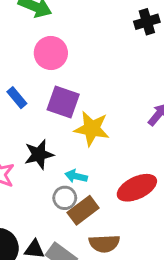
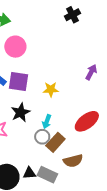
purple square: (63, 102) -> (18, 81), moved
yellow star: (92, 129) -> (51, 89), size x0.7
cyan arrow: (76, 176) -> (47, 122), turned -72

